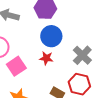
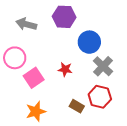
blue circle: (51, 36) -> (89, 42), moved

